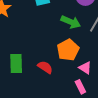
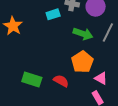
green rectangle: (16, 63) -> (32, 79), turned -66

